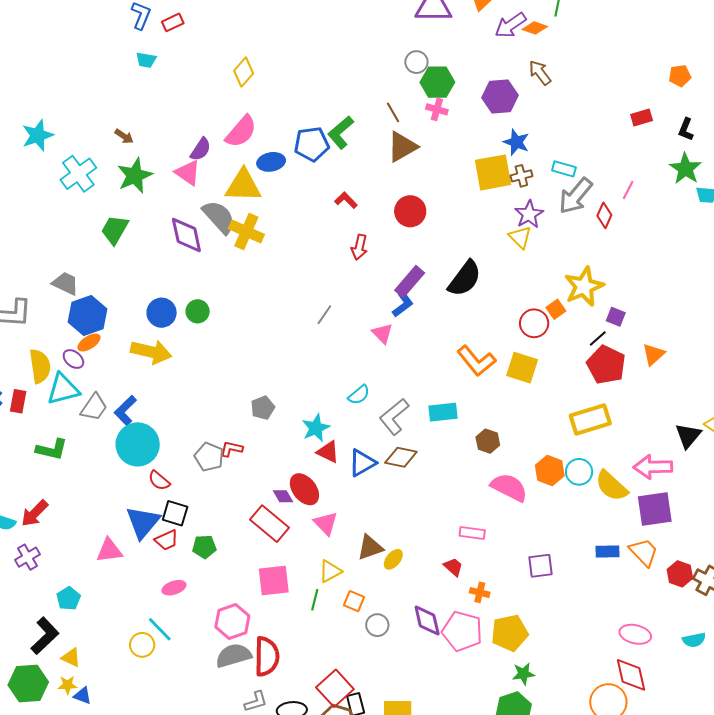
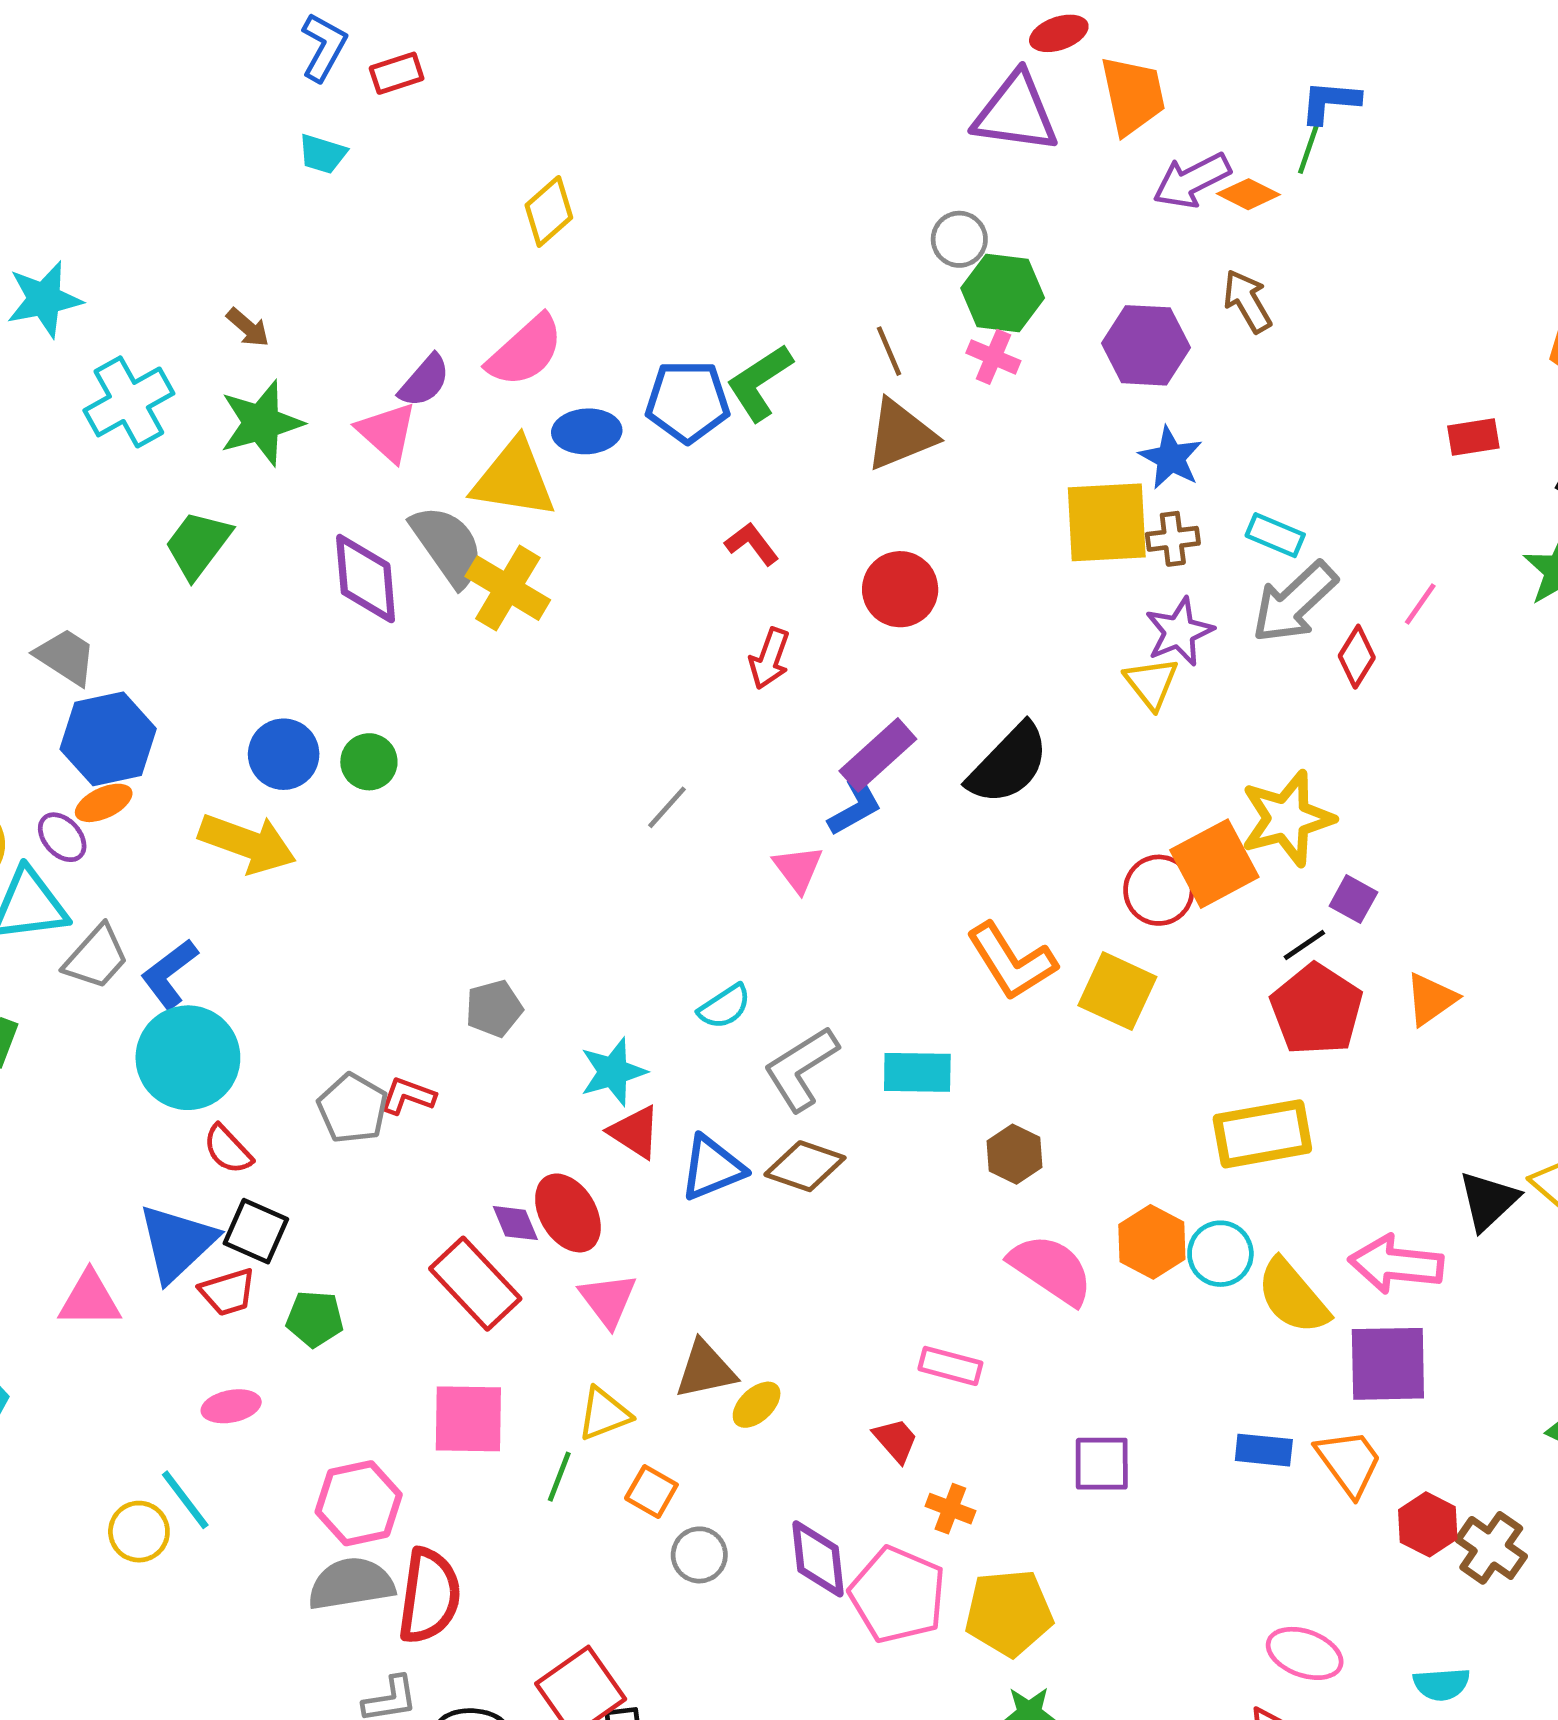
orange square: (556, 309) -> (1214, 864), size x1.8

